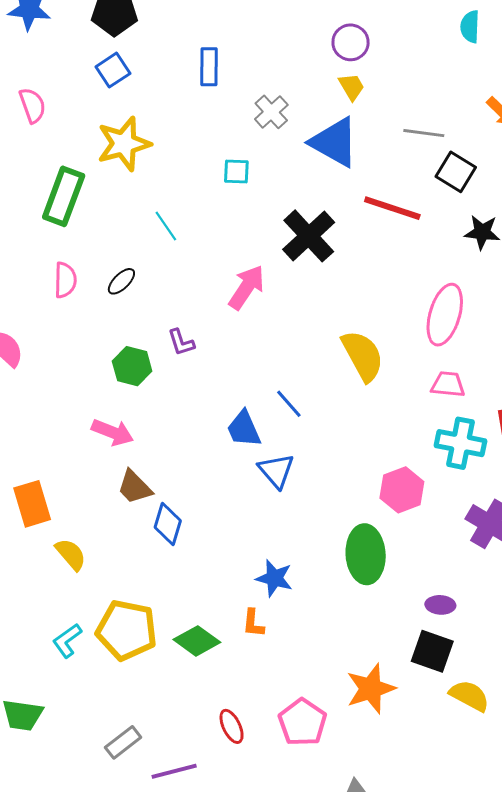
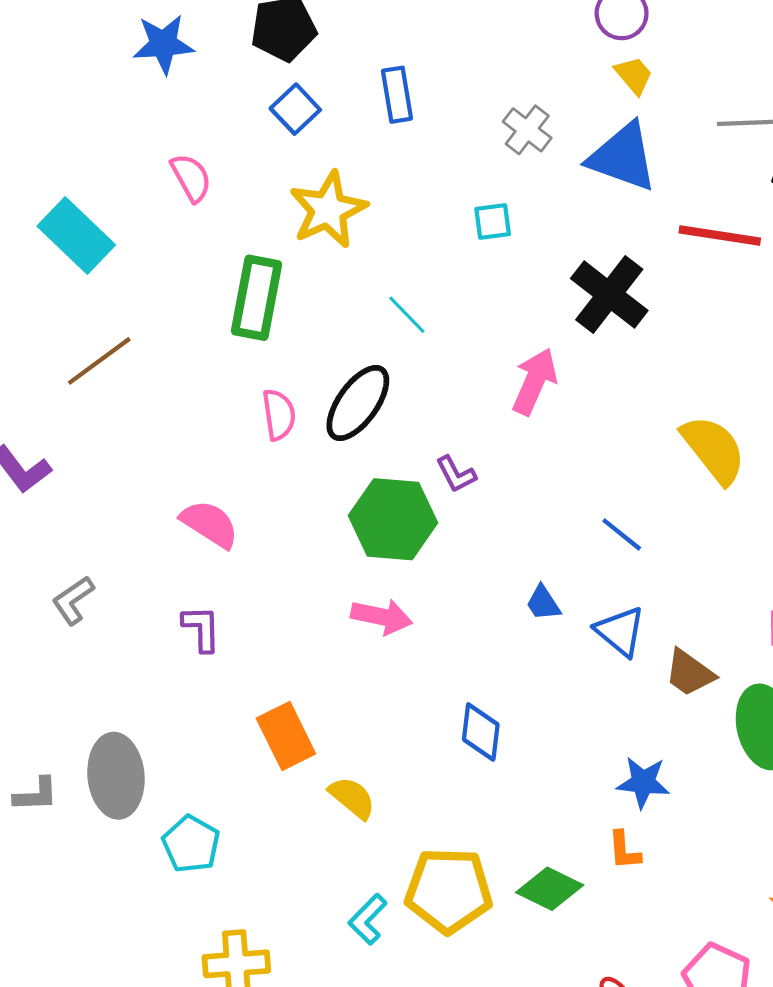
blue rectangle: (209, 67) -> (397, 95), moved
black ellipse: (121, 281) -> (358, 403), size x1.8
green hexagon: (132, 366) -> (393, 519), size x1.5
blue trapezoid: (244, 429) -> (543, 603), moved, size x0.7
brown trapezoid: (135, 487) -> (689, 673), moved

